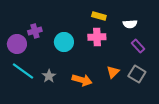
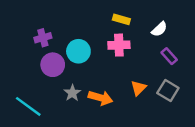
white semicircle: (130, 24) -> (159, 29), turned -40
purple circle: (17, 44) -> (53, 65), moved
cyan line: (23, 71) -> (28, 106), moved
gray star: (49, 76) -> (72, 93), moved

